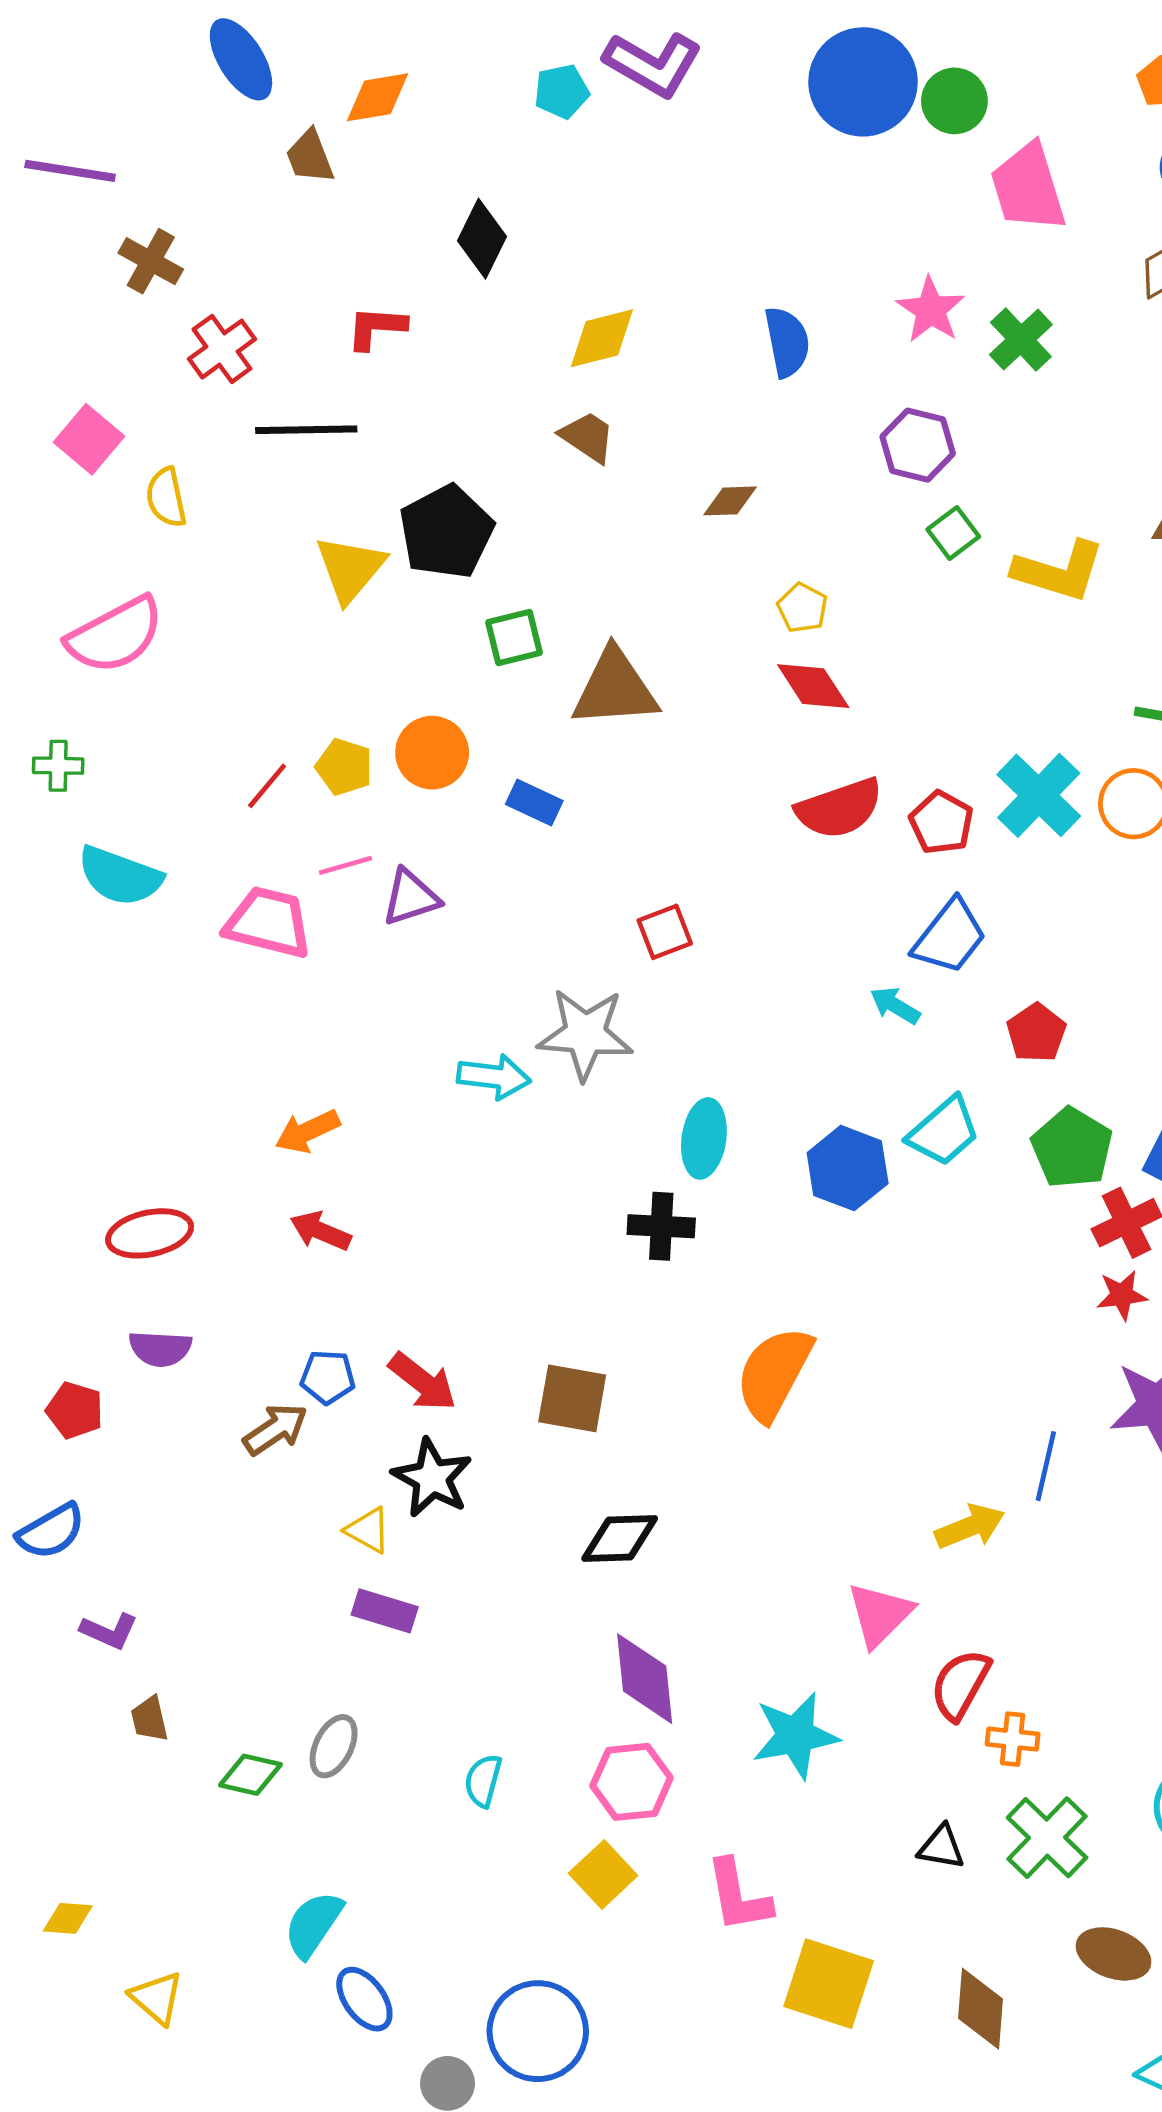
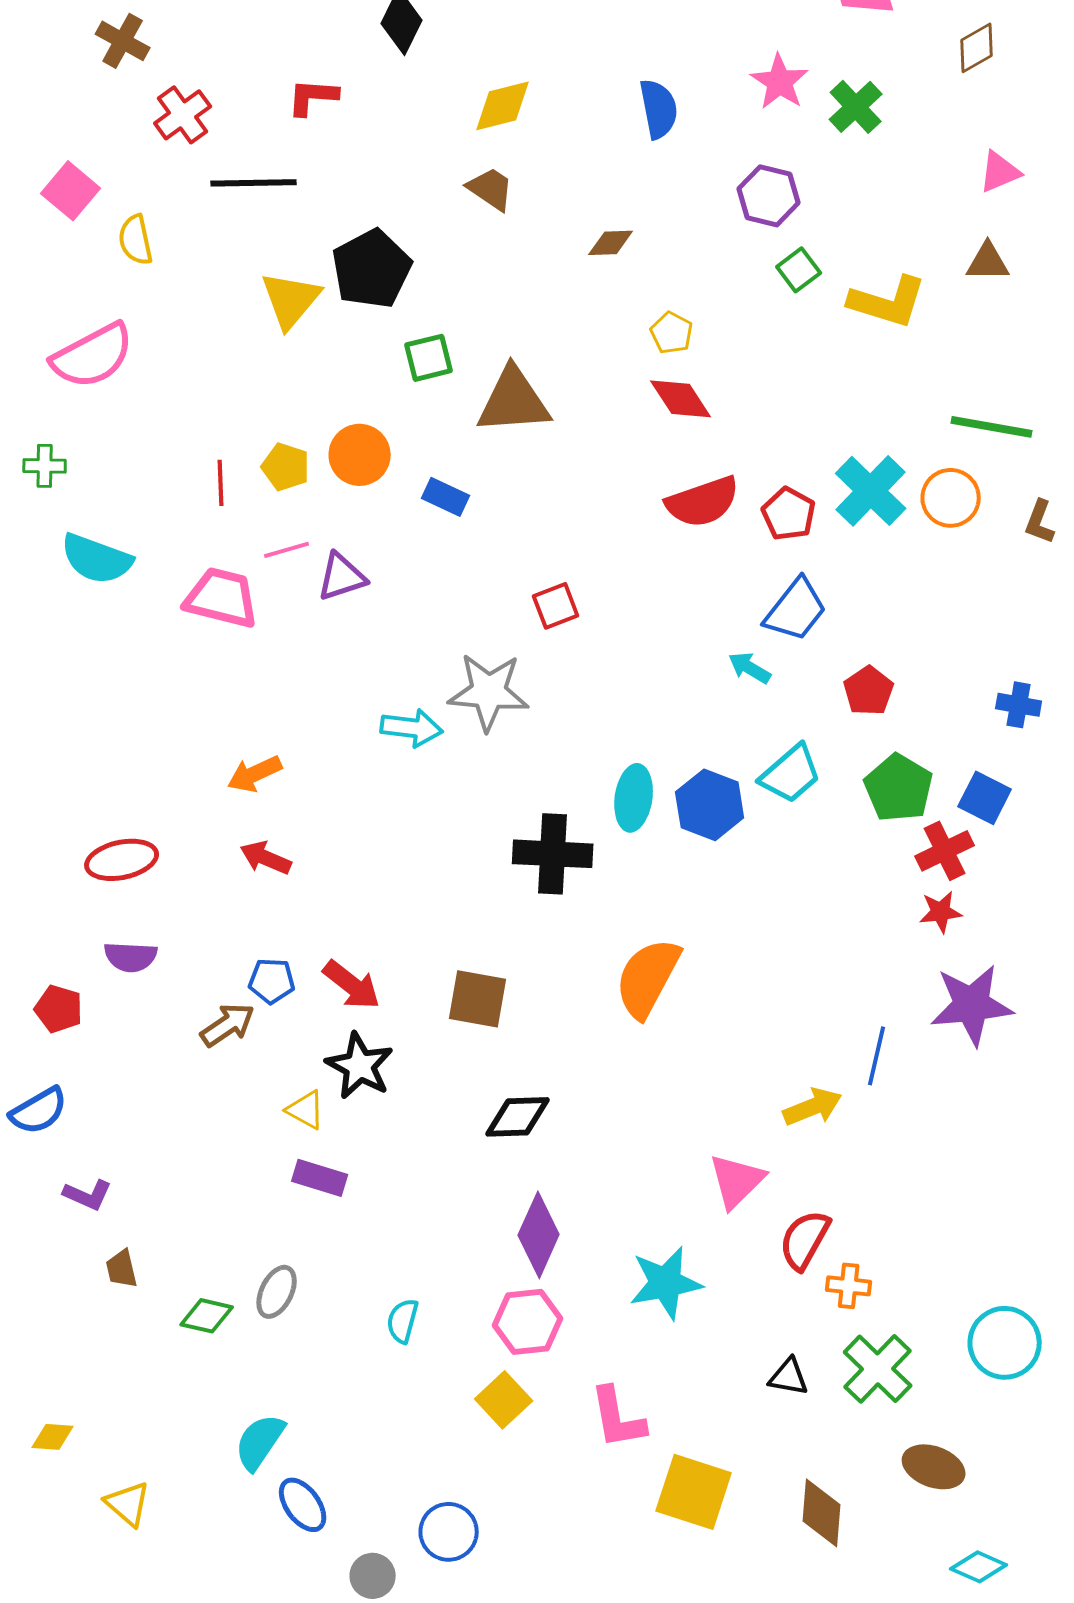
red line: (267, 786) -> (221, 483), turned -42
cyan ellipse: (704, 1138) -> (634, 798), moved
black cross: (661, 1226) -> (553, 854), size x1.4
purple diamond: (645, 1679) -> (539, 1235), turned 30
blue circle: (538, 2031) -> (449, 1532), size x0.7

